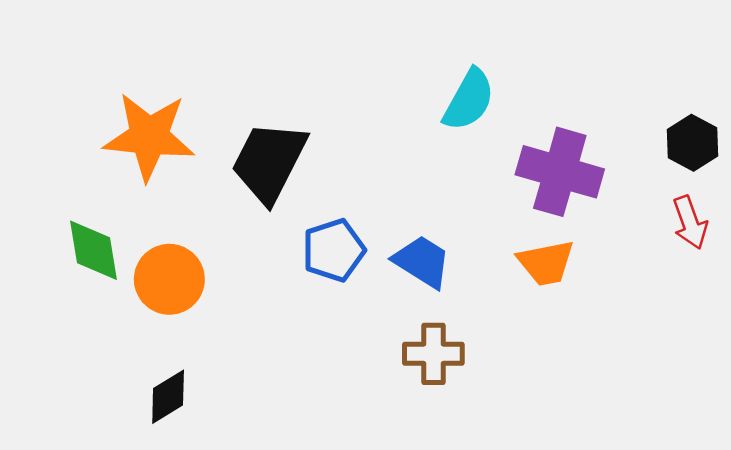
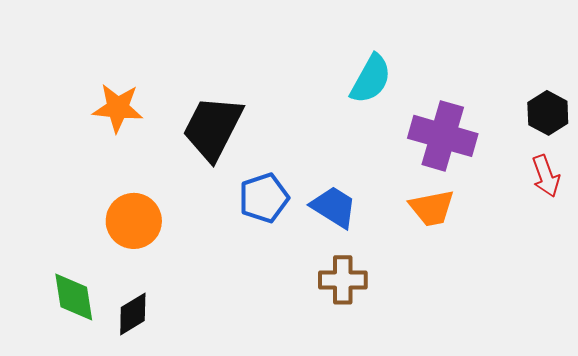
orange star: (149, 136) -> (118, 108), size x0.7
green diamond: (94, 250) -> (74, 297), moved

